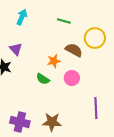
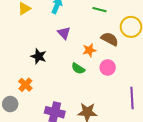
purple triangle: (16, 49) -> (64, 33), moved

